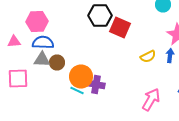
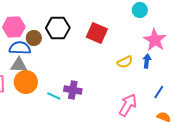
black hexagon: (100, 16) -> (58, 28), moved
brown circle: (57, 62) -> (34, 38), moved
orange circle: (81, 76) -> (26, 82), moved

